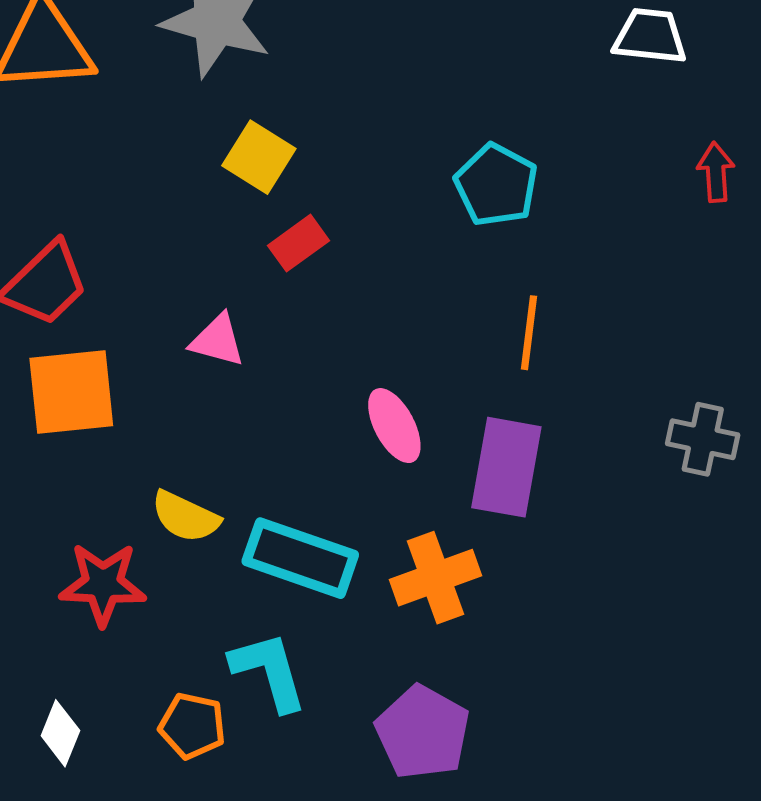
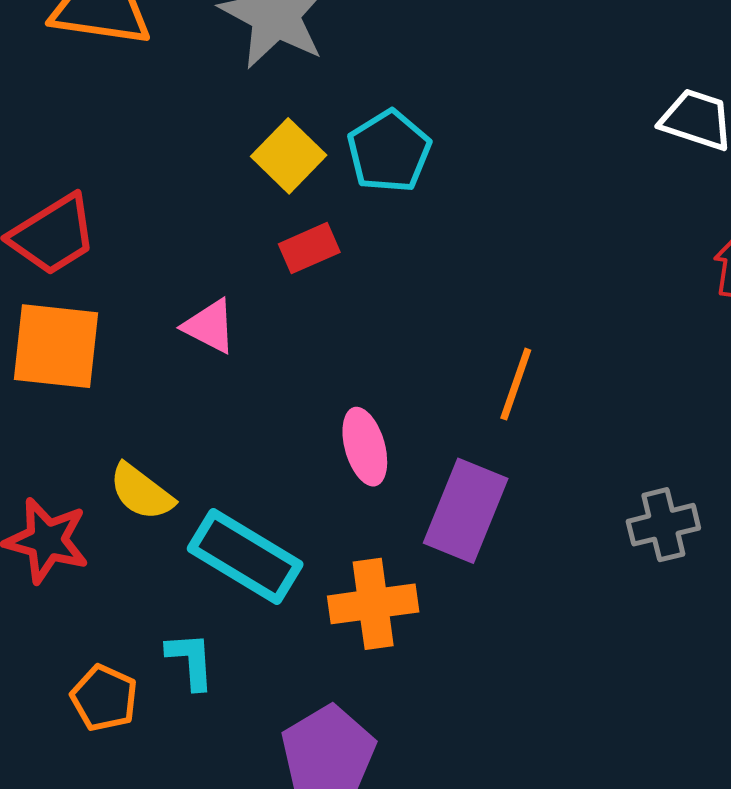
cyan pentagon: (496, 185) -> (389, 151), moved
gray cross: (703, 439) -> (663, 525), turned -38
cyan L-shape: (269, 671) -> (191, 660), size x0.7

